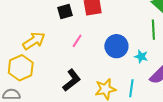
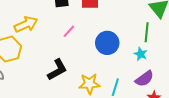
cyan star: (141, 57) -> (141, 54), moved

